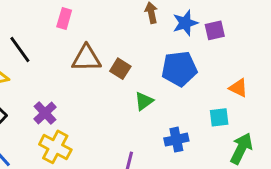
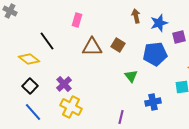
purple square: (215, 30) -> (179, 37), moved
brown square: (120, 69) -> (118, 45), moved
green triangle: (144, 101) -> (131, 76), turned -32

